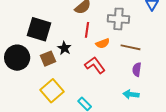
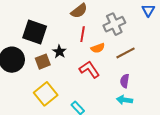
gray cross: (118, 19) -> (114, 24), turned -30
brown line: (131, 47) -> (125, 53), turned -42
purple semicircle: (137, 70) -> (125, 81), moved

